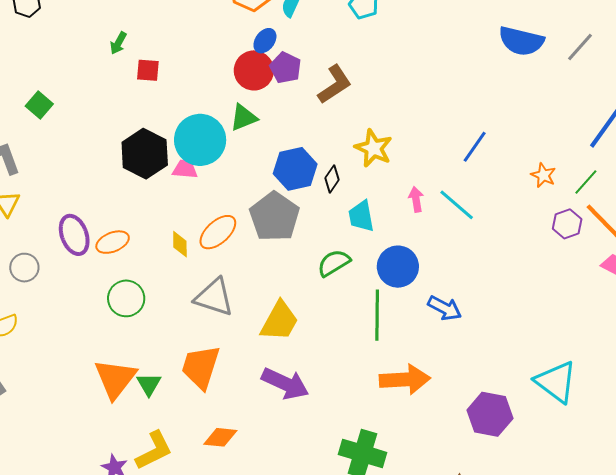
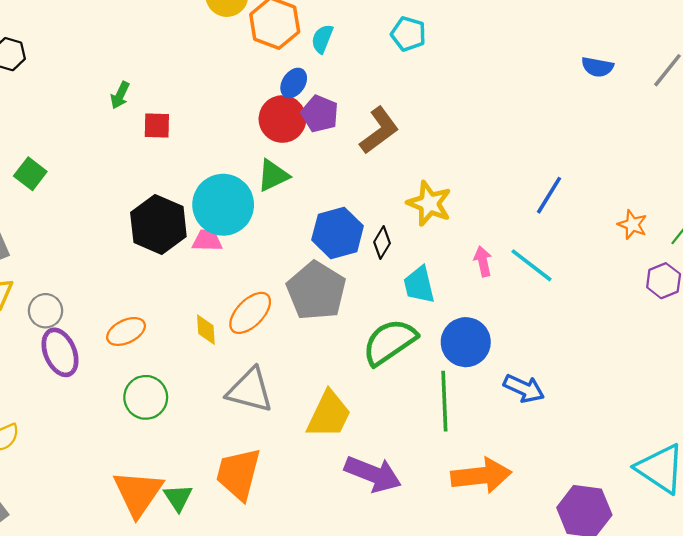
blue semicircle: (521, 41) -> (597, 67), size x0.6
purple ellipse: (74, 235) -> (60, 352), moved
green semicircle: (334, 263) -> (390, 342), size x1.4
gray circle: (24, 268) -> (46, 311), moved
purple arrow: (285, 384) -> (373, 474), moved

